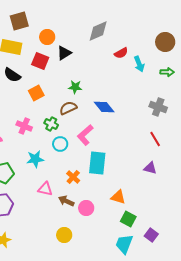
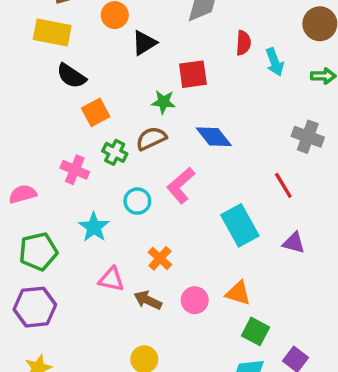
red semicircle: (121, 53) -> (243, 43), turned -56
red square: (40, 61) -> (193, 74), moved, turned -30
black semicircle: (12, 75) -> (71, 76), moved
green cross: (51, 124) -> (115, 152), moved
red line: (155, 139) -> (283, 185), moved
cyan star: (35, 159) -> (94, 227), turned -30
cyan rectangle: (97, 163) -> (240, 225), moved, turned -35
pink circle: (86, 208) -> (195, 300), moved

